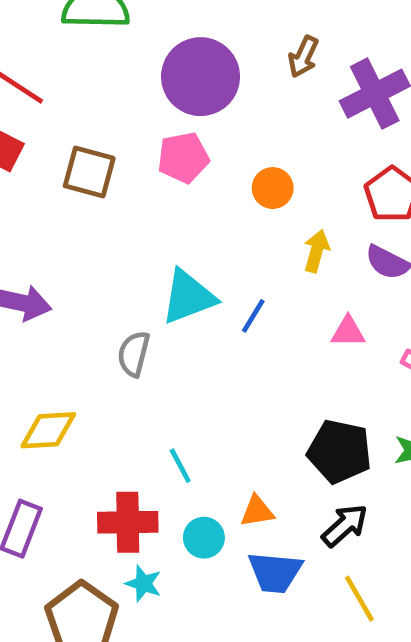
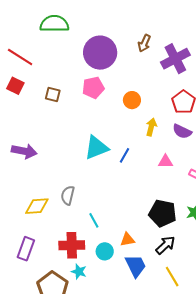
brown square: (89, 172) -> (53, 94), size x0.7
gray semicircle: (134, 354) -> (68, 195), moved
blue trapezoid: (275, 572) -> (136, 266), turned -120

